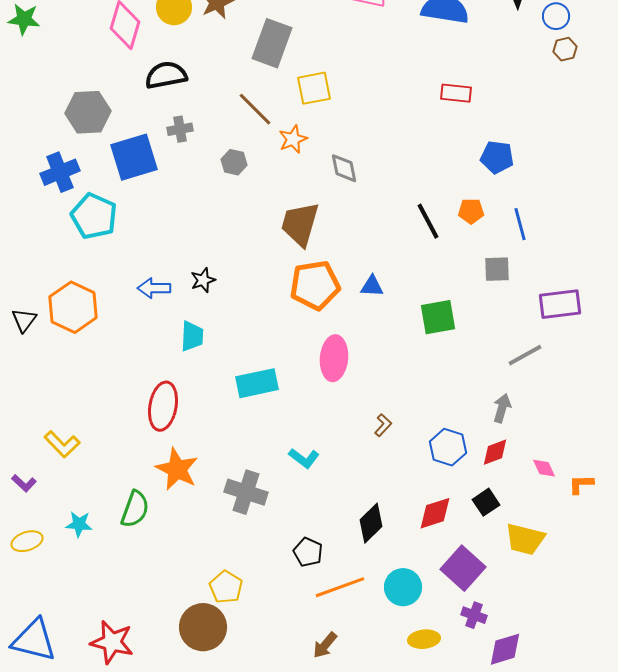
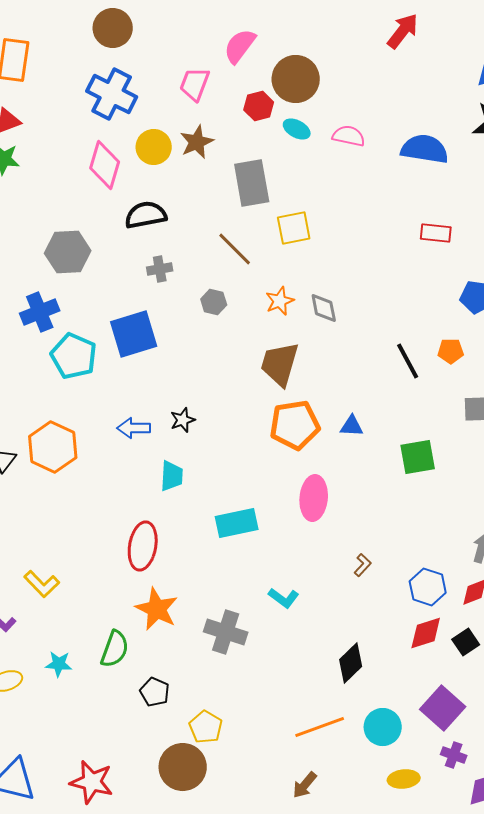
gray rectangle: (272, 43) -> (252, 183), turned -30
orange star: (293, 139) -> (280, 301), moved
blue square: (134, 157) -> (134, 334), moved
red diamond: (435, 513) -> (426, 633), moved
black pentagon: (308, 552) -> (155, 692), moved

